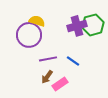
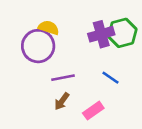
blue line: (73, 61) -> (110, 78), moved
pink rectangle: (60, 84) -> (93, 111), moved

